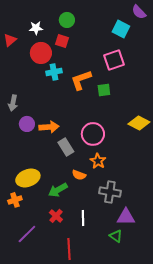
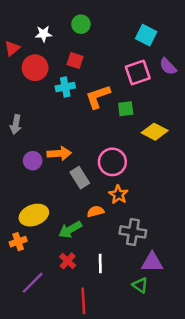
purple semicircle: (139, 12) -> (168, 66), moved
red square: (62, 41) -> (75, 60), moved
red circle: (41, 53) -> (35, 68), moved
yellow diamond: (139, 123) -> (155, 132), moved
purple circle: (27, 124) -> (33, 161), moved
orange semicircle: (79, 175) -> (95, 211), turned 144

